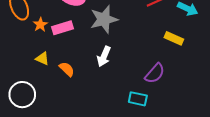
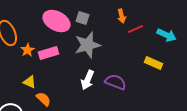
orange semicircle: (67, 69) -> (44, 99), moved
purple semicircle: (155, 73) -> (116, 82), moved, turned -110

